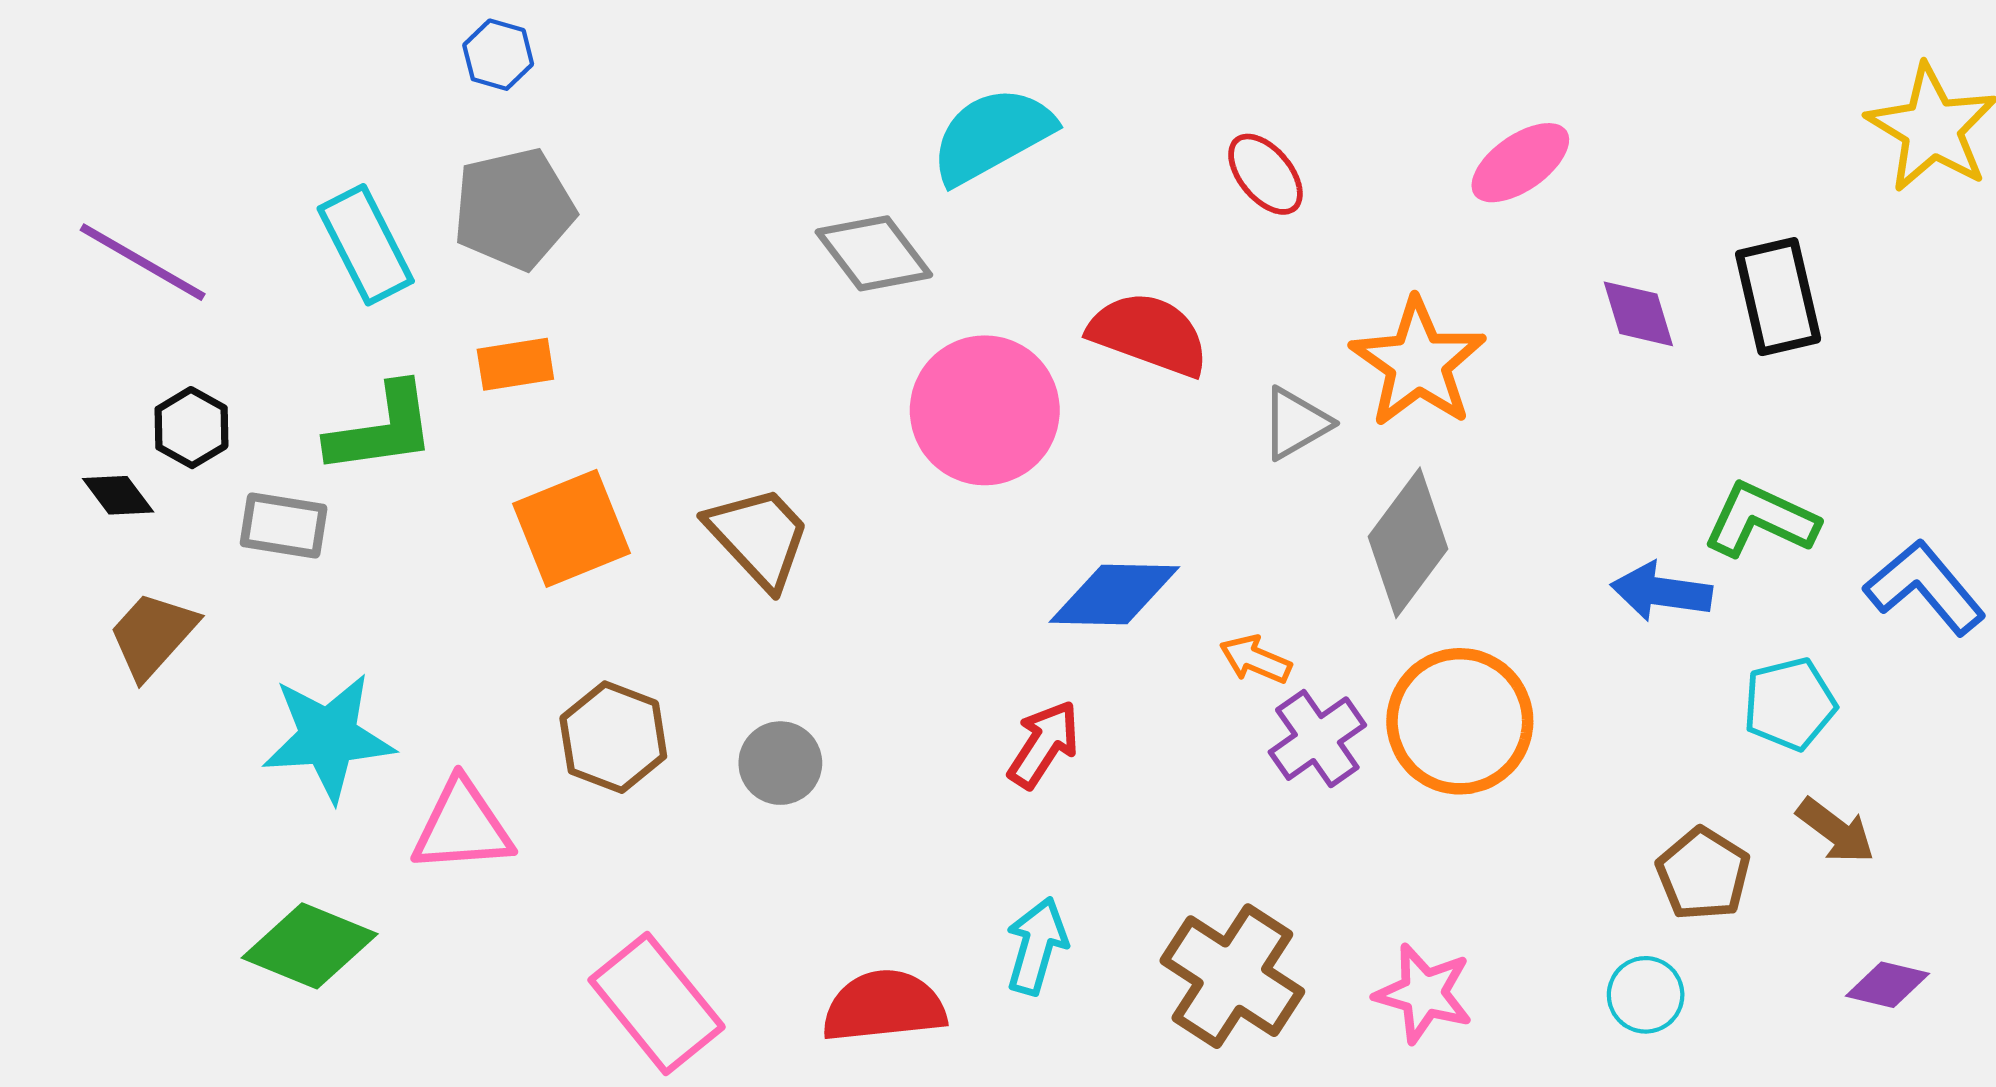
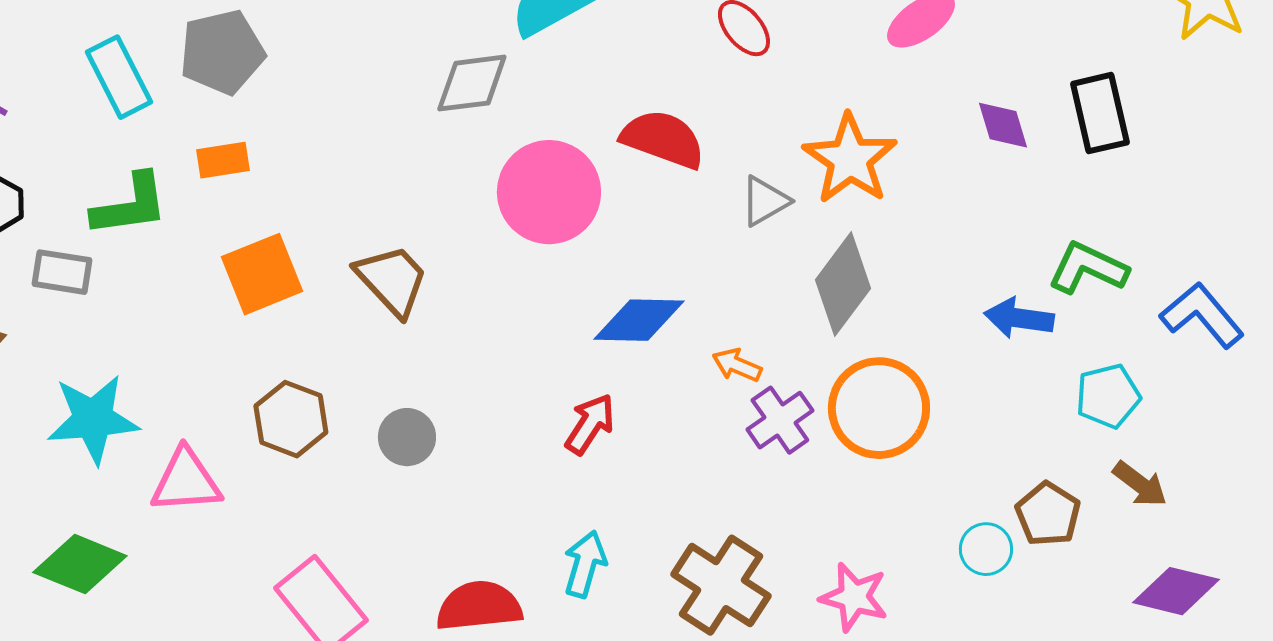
gray diamond: (874, 253) -> (472, 83), turned -60
purple diamond: (1887, 985) -> (1176, 591), size x1.5
cyan circle: (1646, 995) -> (986, 549), moved

